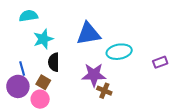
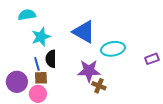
blue triangle: (89, 34) -> (84, 32), turned 40
blue line: (22, 69) -> (37, 64), moved
brown square: (43, 82) -> (41, 78), turned -32

